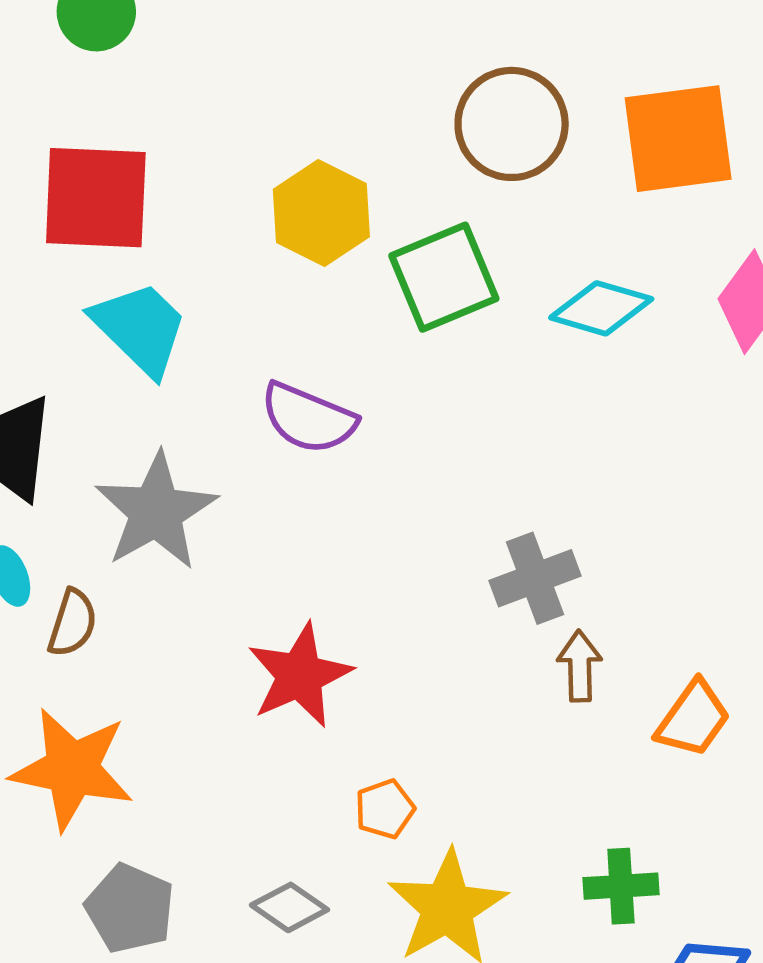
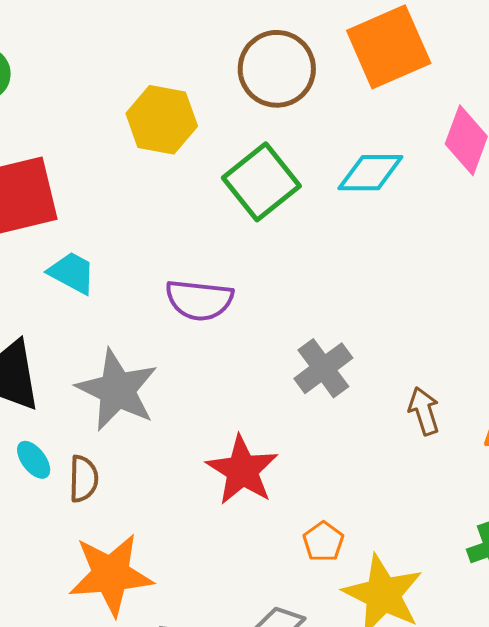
yellow hexagon: (321, 213) -> (162, 120), moved
cyan trapezoid: (140, 328) -> (72, 273), size x0.7
gray cross: (535, 578) -> (323, 368), moved

